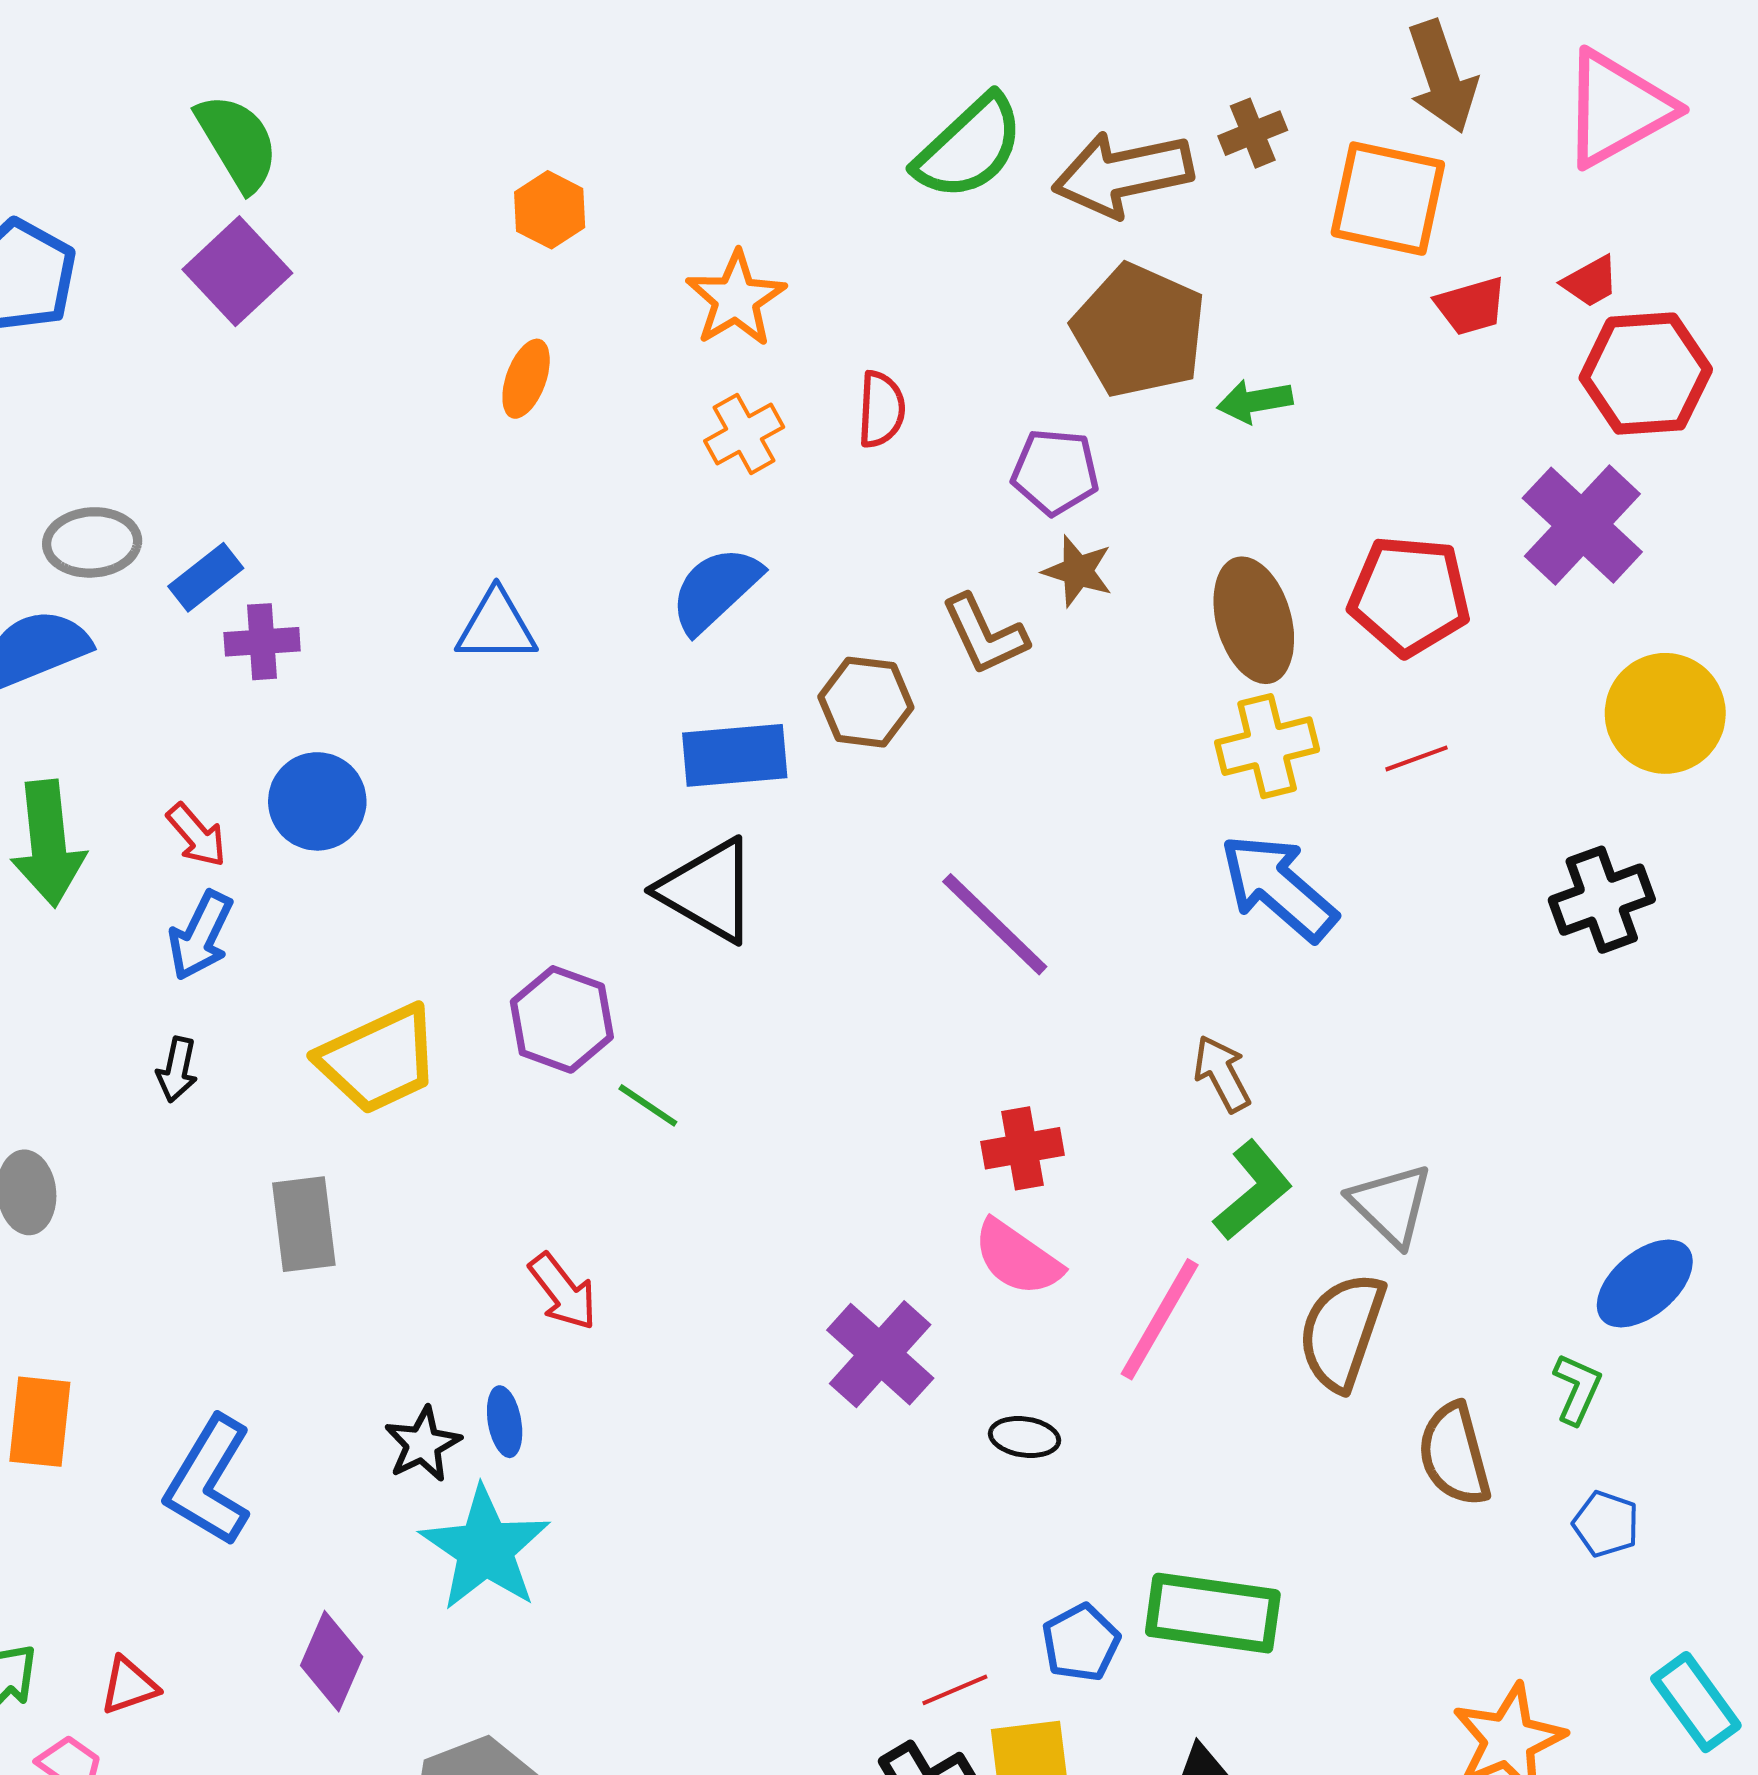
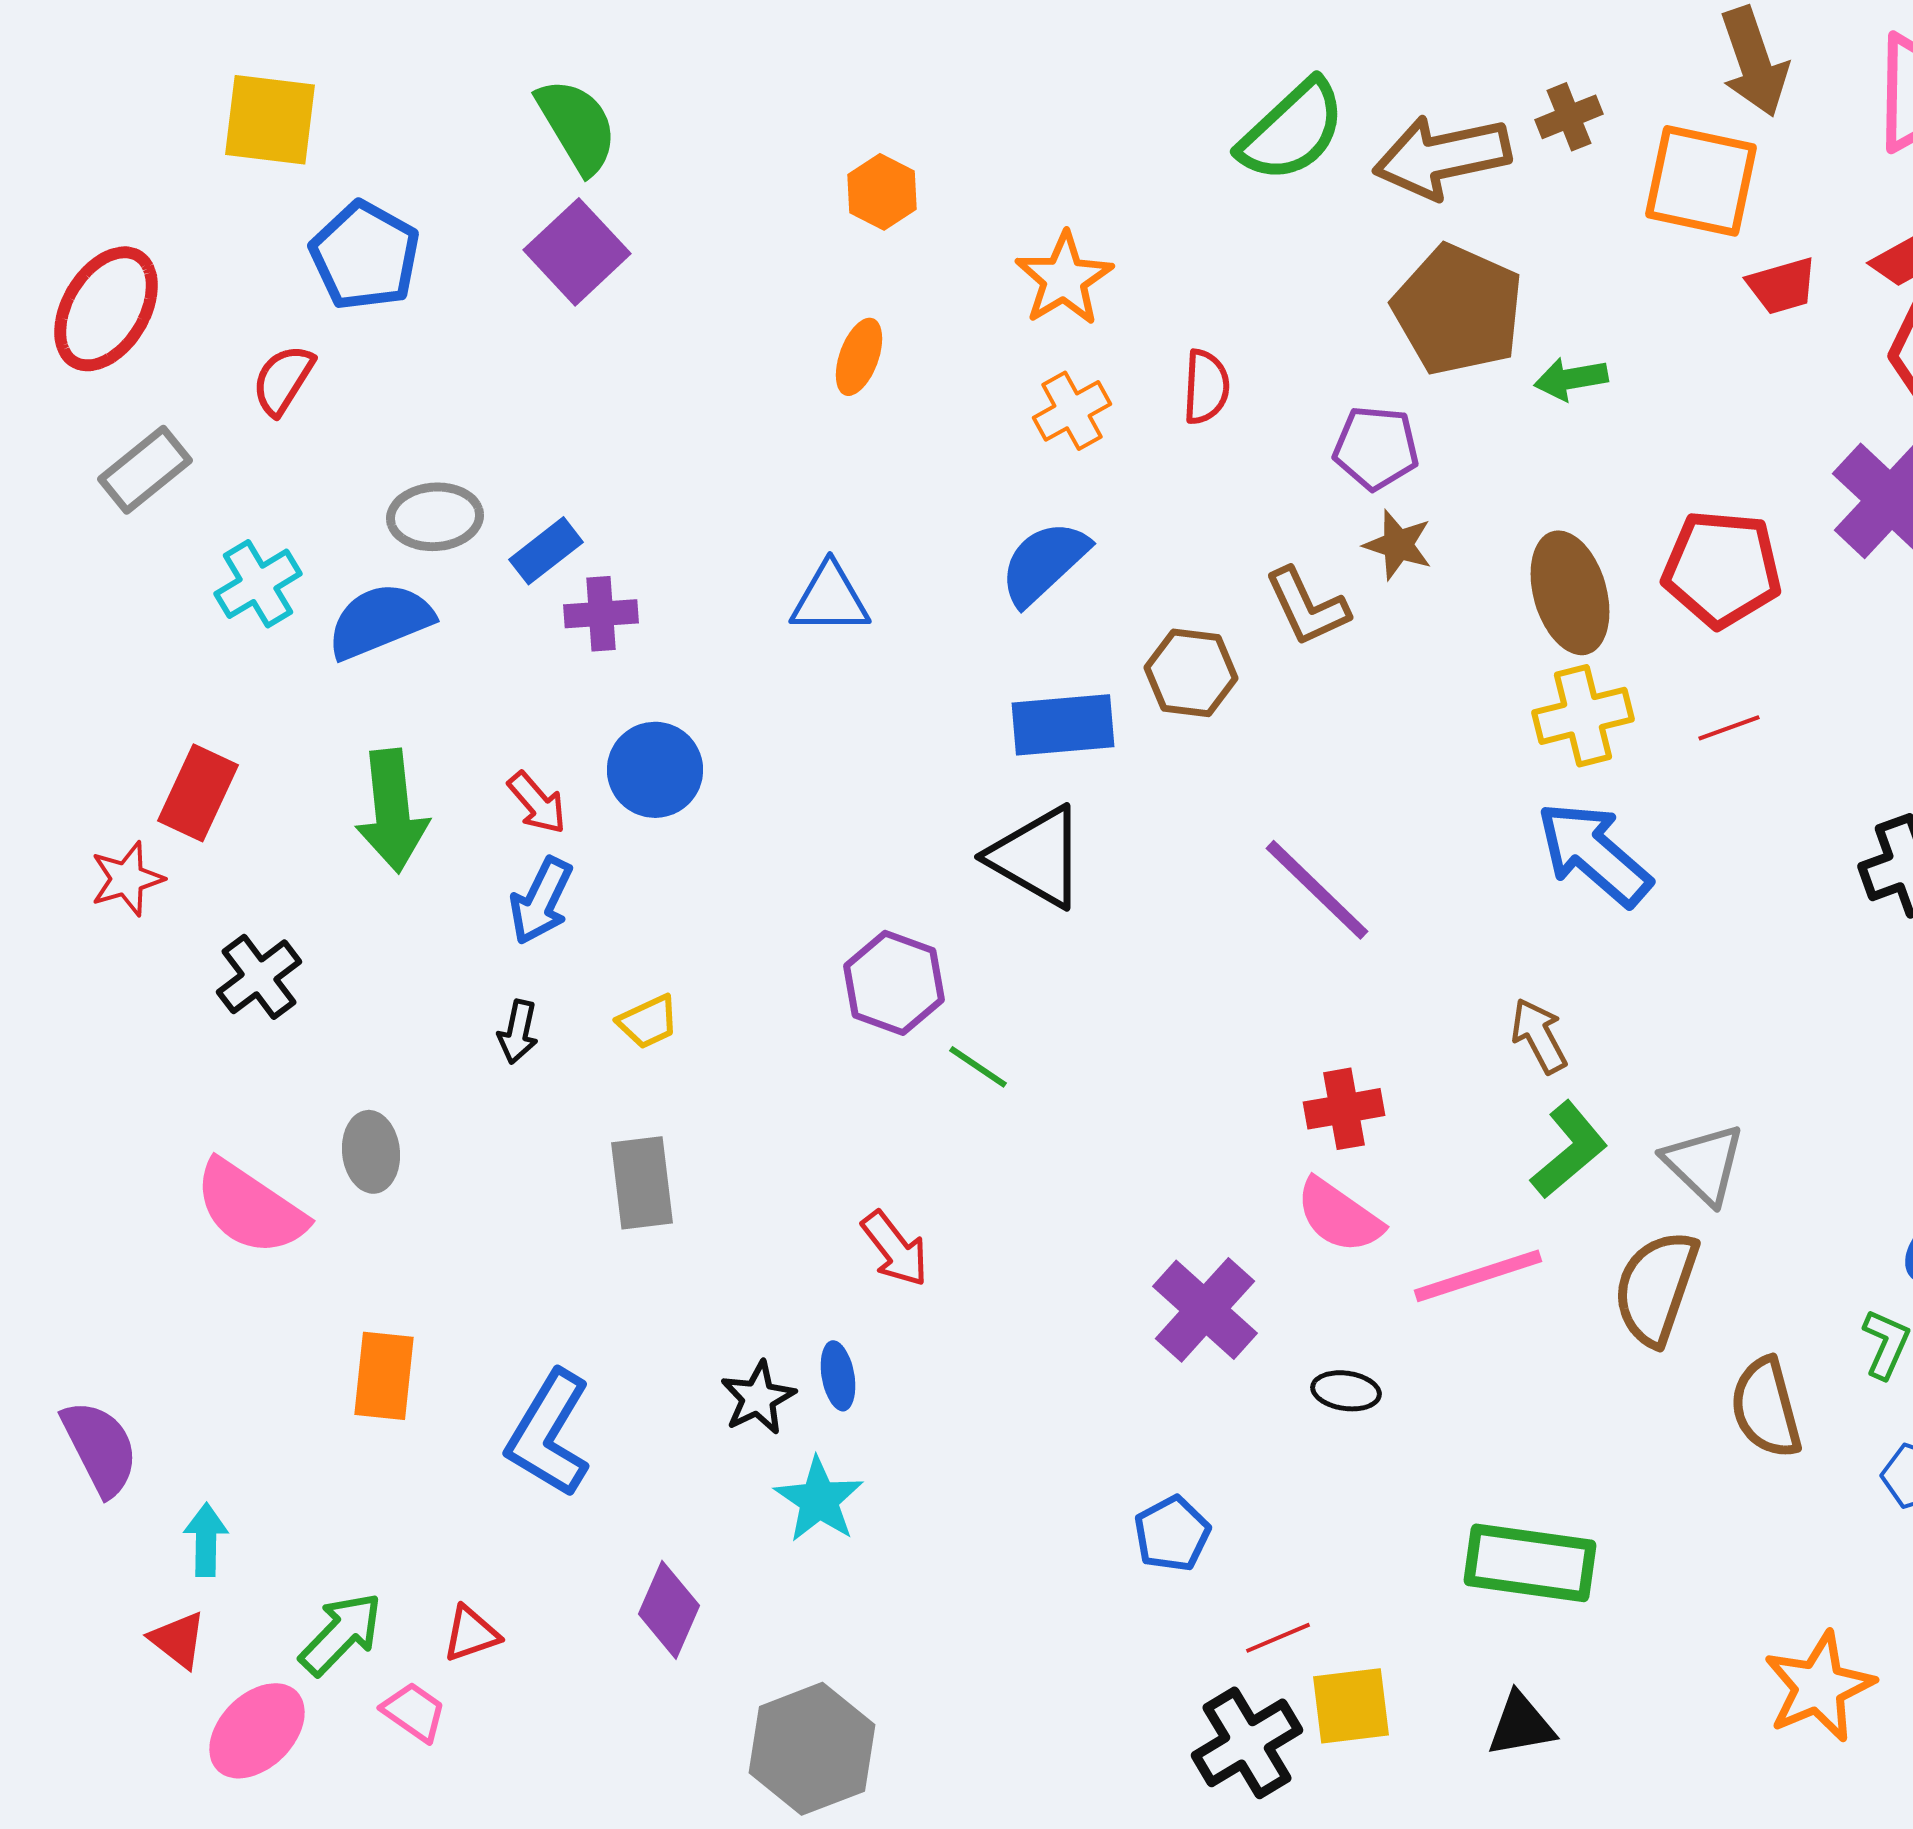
yellow trapezoid: (379, 1059) -> (648, 1022), moved, size x0.5
pink line: (1160, 1319) -> (1478, 1276), turned 42
cyan star: (485, 1549) -> (819, 1500), size x0.7
blue pentagon: (1081, 1643) -> (1172, 1534), moved

